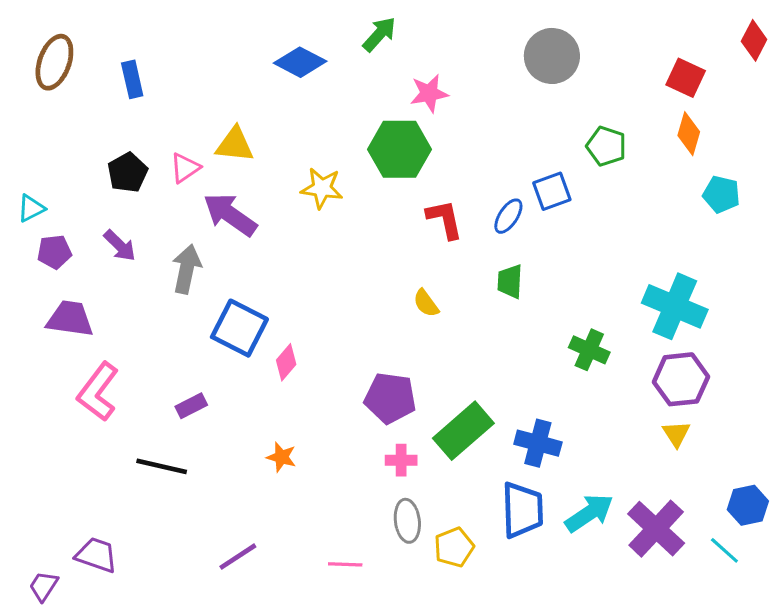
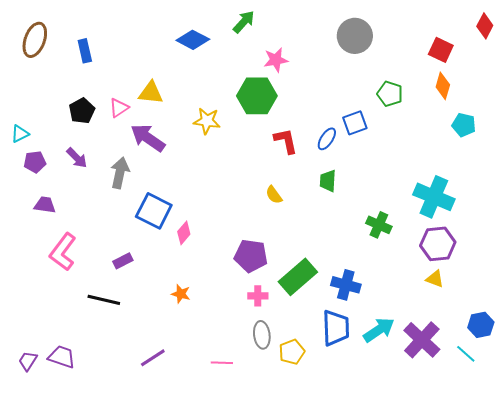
purple trapezoid: (70, 319) -> (45, 205), size x0.7
yellow triangle: (676, 434) -> (435, 279), turned -36
purple trapezoid: (44, 586) -> (28, 361), moved

